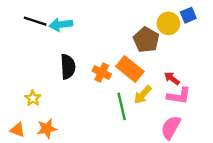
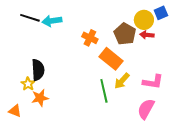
black semicircle: (68, 67) -> (38, 70), moved
orange cross: (102, 73) -> (90, 38), moved
red arrow: (172, 78) -> (147, 35), moved, turned -32
orange star: (47, 129) -> (40, 98), moved

